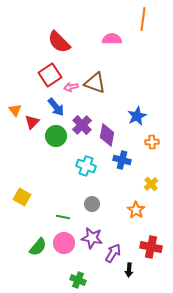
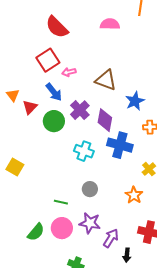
brown triangle: (95, 83) -> (106, 80), moved
blue cross: (122, 160) -> (120, 145), size x1.4
yellow square: (22, 197) -> (15, 167), moved

